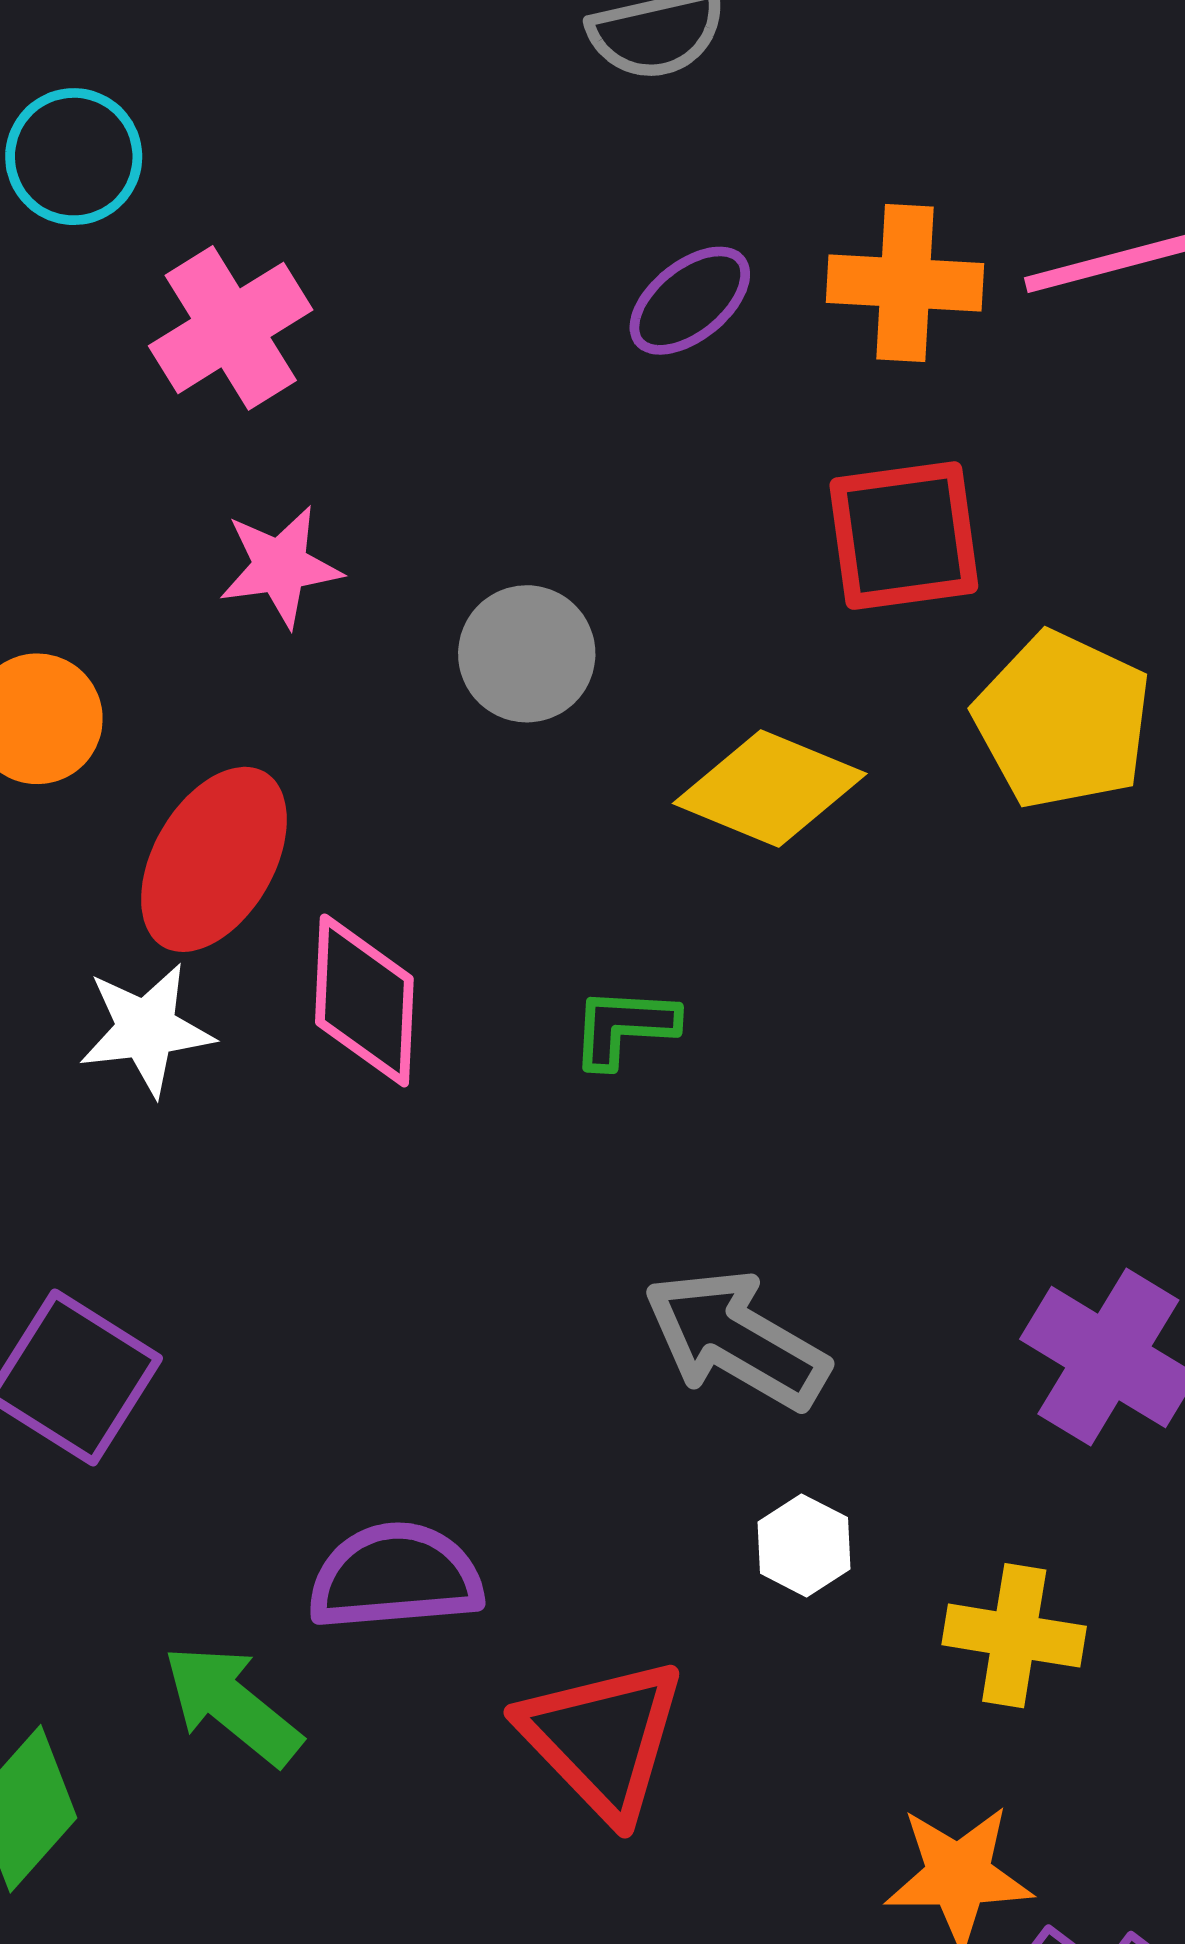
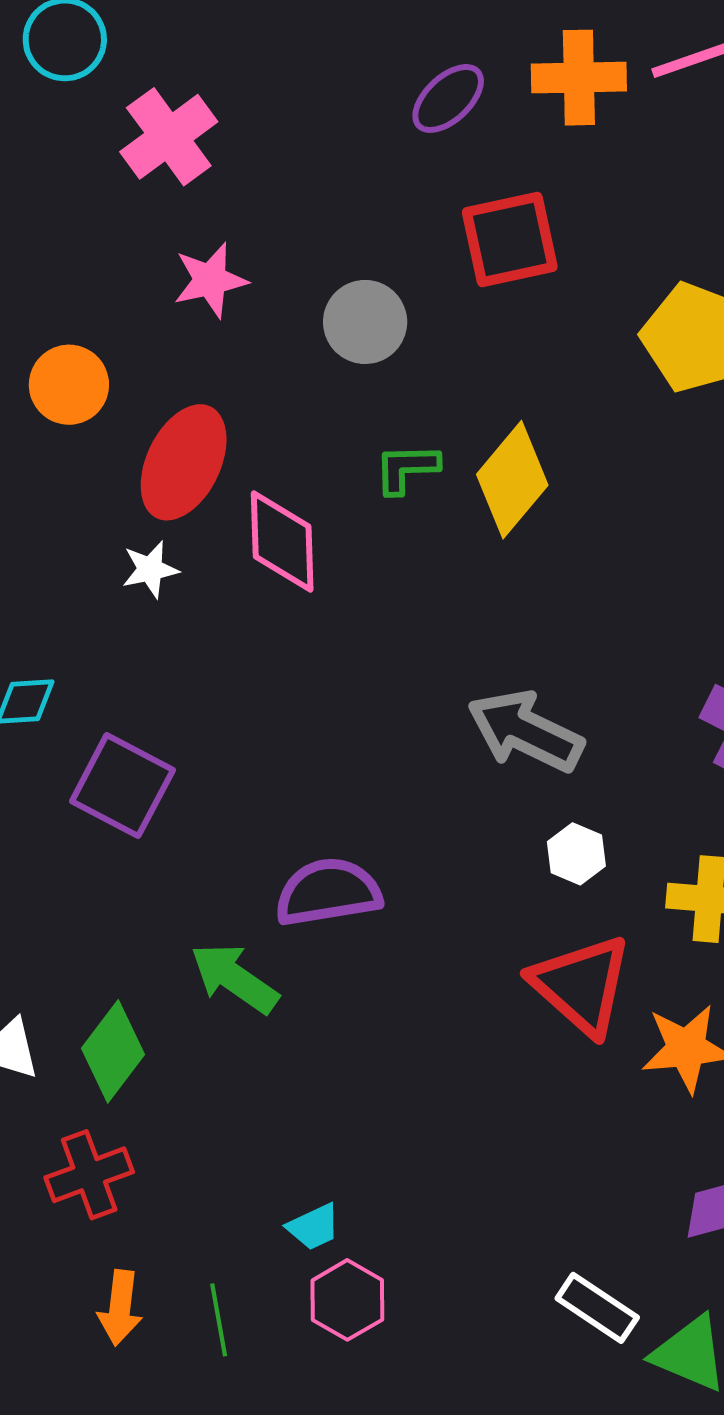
red square: (904, 536) -> (510, 239), moved
yellow diamond: (770, 789) -> (512, 480), moved, turned -68
green L-shape: (624, 1027) -> (406, 468), moved
white star: (146, 1029) -> (150, 569), size x0.7
red triangle: (603, 1739) -> (581, 985), moved

